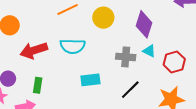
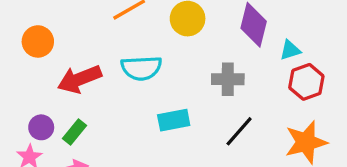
cyan triangle: (149, 51) -> (290, 50), moved, turned -40
green rectangle: (38, 85) -> (75, 132), moved, turned 35

